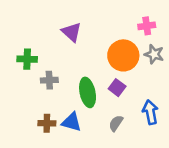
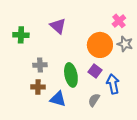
pink cross: (147, 26) -> (119, 21), turned -32
green cross: (27, 59) -> (21, 35), moved
blue arrow: (150, 112) -> (113, 84), moved
brown cross: (47, 123) -> (38, 87), moved

